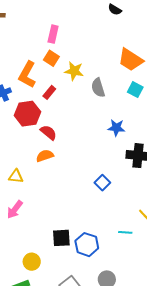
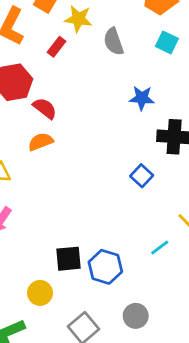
red rectangle: (49, 92) -> (56, 47), moved
blue square: (102, 183) -> (142, 176), moved
cyan line: (125, 232) -> (160, 247), turned -40
yellow circle: (32, 262) -> (40, 293), moved

